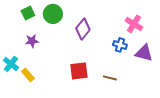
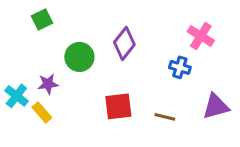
green circle: (53, 14) -> (79, 57), moved
purple star: (32, 41) -> (48, 84), moved
purple triangle: (144, 53) -> (216, 106), moved, turned -30

